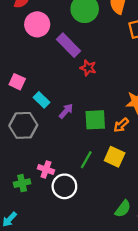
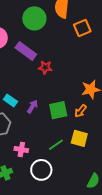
green line: (86, 160) -> (56, 145), turned 35
pink cross: (46, 169) -> (21, 149), moved

